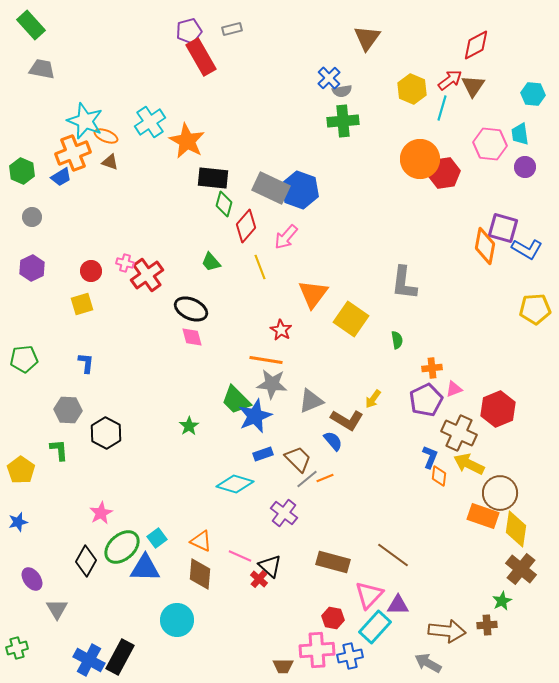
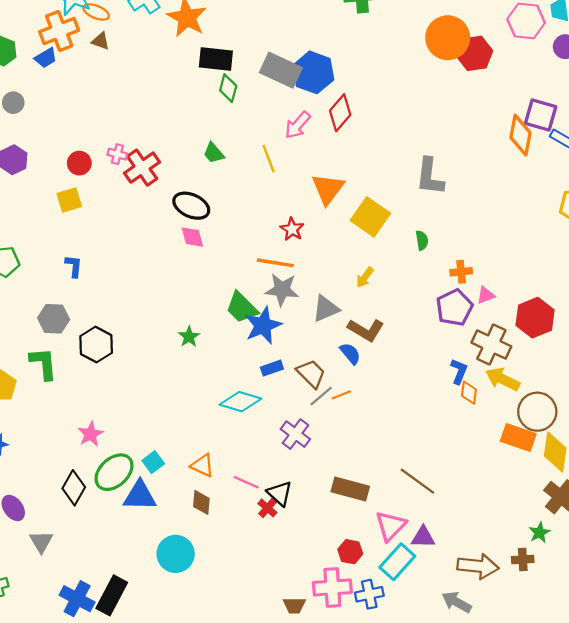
red diamond: (246, 226) -> (340, 113), moved
yellow arrow: (373, 399) -> (365, 277), moved
green L-shape: (59, 450) -> (43, 364), size x1.4
brown diamond: (200, 574) -> (201, 502), size x0.7

